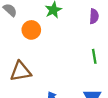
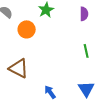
brown triangle: (21, 71) -> (19, 68), turned 40

